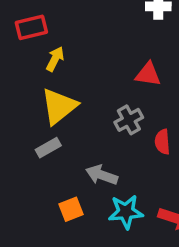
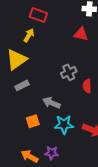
red rectangle: (31, 27) -> (38, 15), moved, turned 30
red triangle: (148, 74) -> (81, 34), moved
yellow triangle: (59, 106) -> (16, 60), moved

